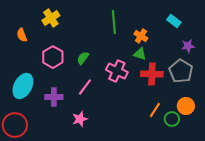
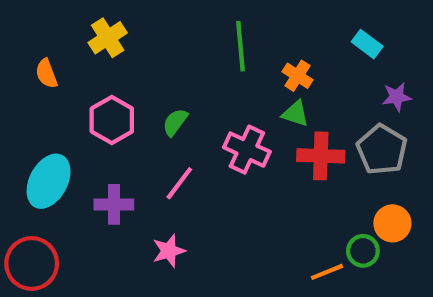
orange line: (155, 110) -> (327, 272), moved, turned 35

